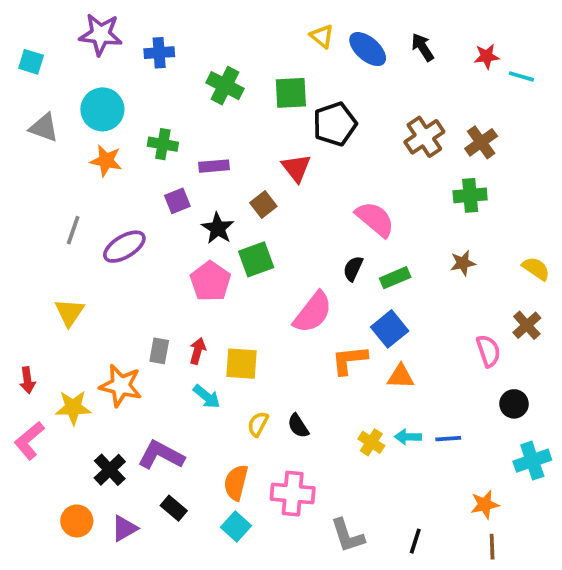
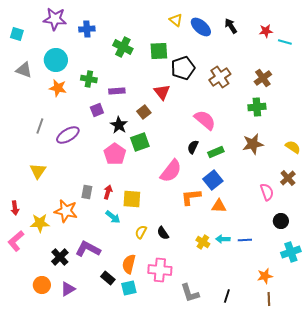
brown cross: (424, 137) -> (220, 77), moved
brown star: (463, 263) -> (253, 144), size x1.5
black rectangle: (174, 508) -> (108, 278), moved
cyan square: (236, 526) -> (129, 288), turned 35

